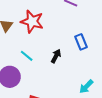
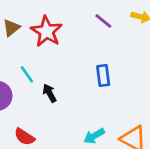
black arrow: (56, 56) -> (50, 93), moved, turned -72

